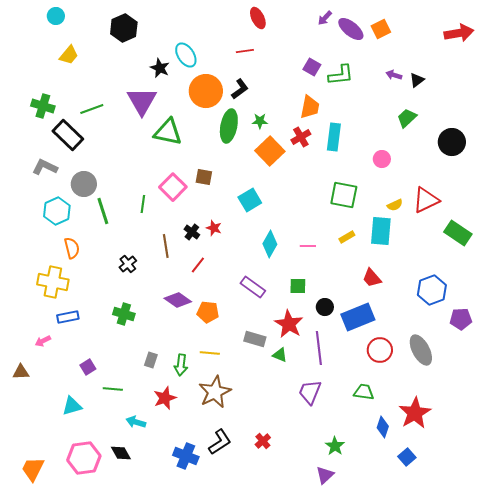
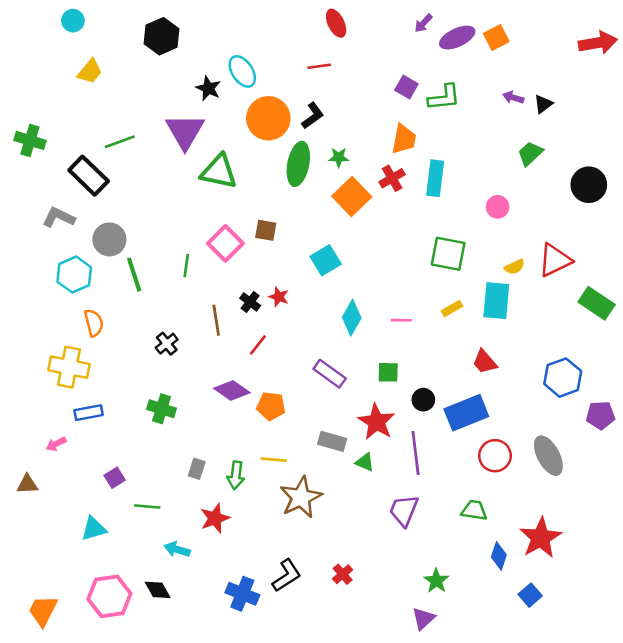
purple ellipse: (351, 29) -> (457, 38), turned -64
green cross: (43, 106) -> (30, 140), moved
brown star: (215, 392) -> (301, 497), moved

